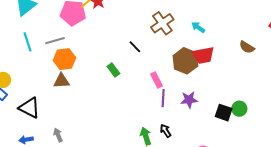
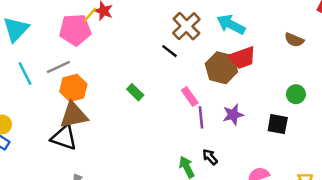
cyan arrow: (198, 27) -> (231, 24), size x1.6
black line: (135, 47) -> (169, 51), moved
brown triangle: (61, 81) -> (74, 115), size x1.4
black triangle: (29, 108) -> (64, 137), moved
green circle: (239, 109) -> (296, 94), moved

